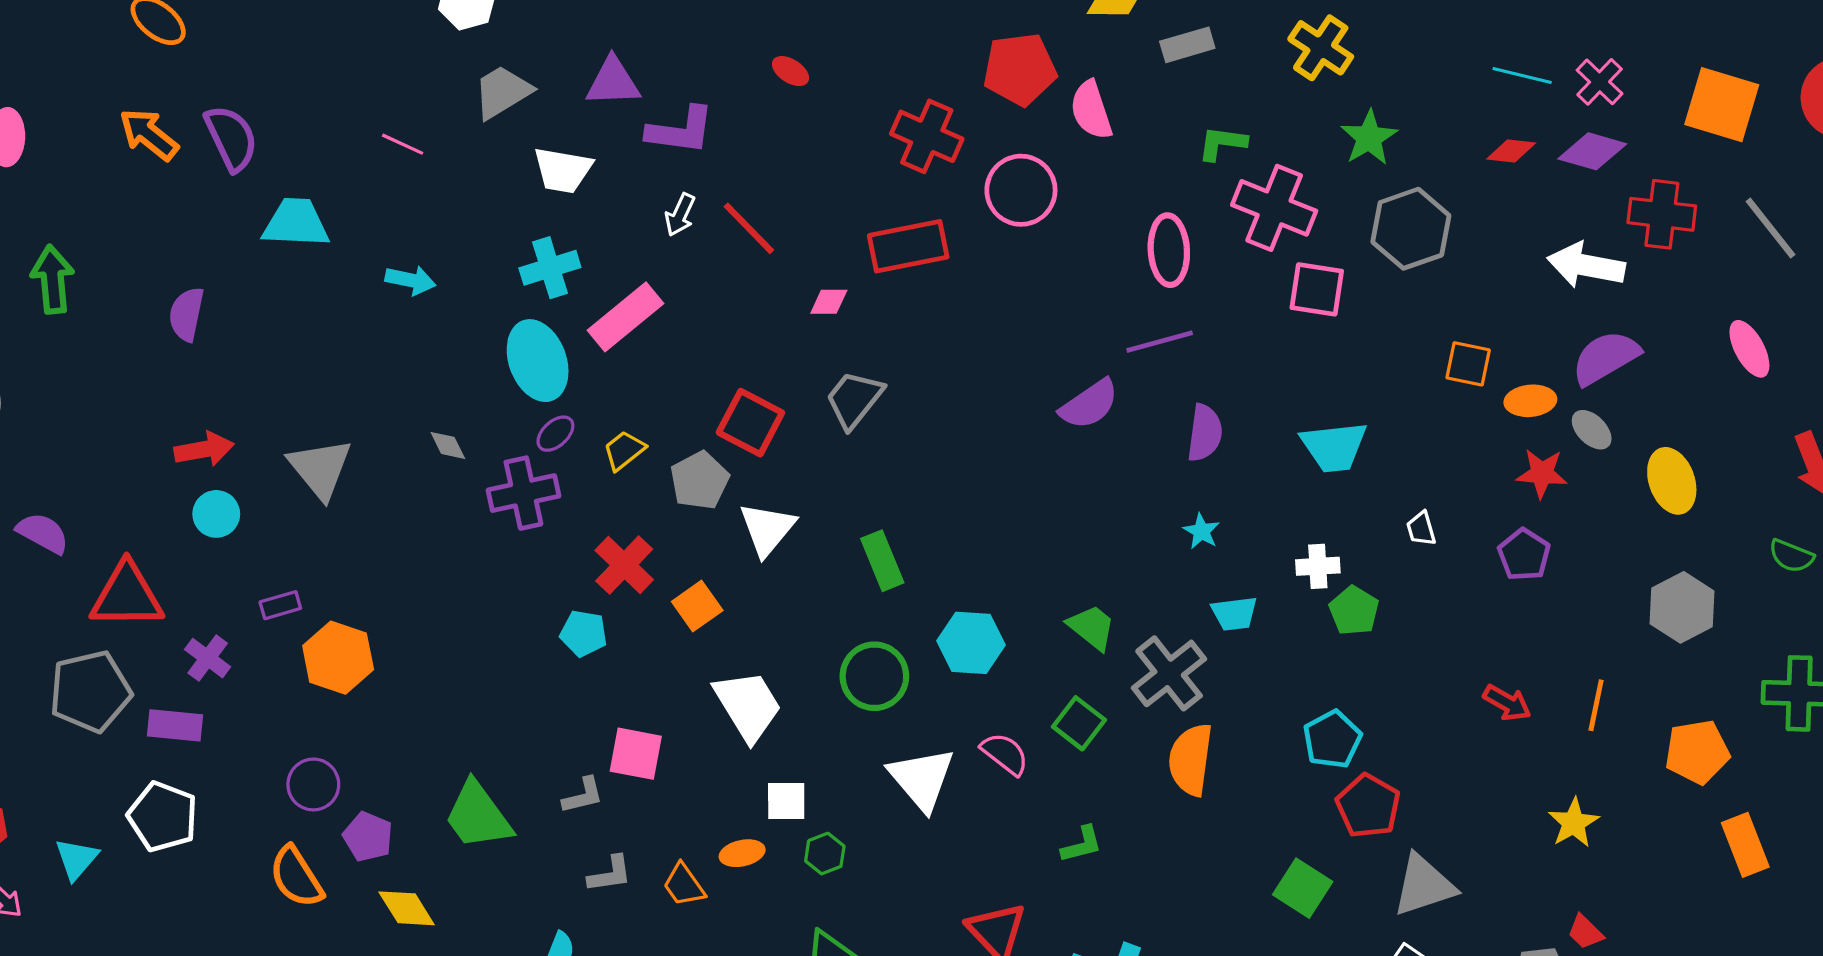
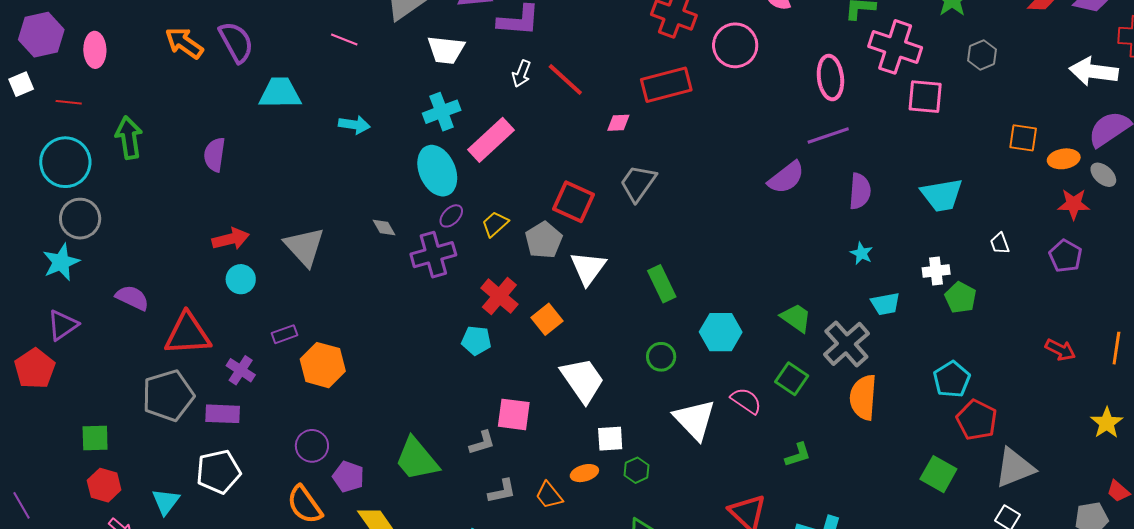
gray hexagon: (1411, 229) -> (982, 55), size x0.6
green circle: (874, 676) -> (661, 357), size x0.7
white pentagon: (163, 817) -> (218, 472), turned -30

